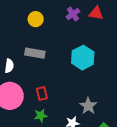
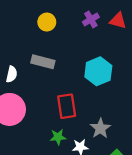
red rectangle: (42, 94) -> (67, 106), moved, size x1.5
green star: (41, 116) -> (58, 137), moved

